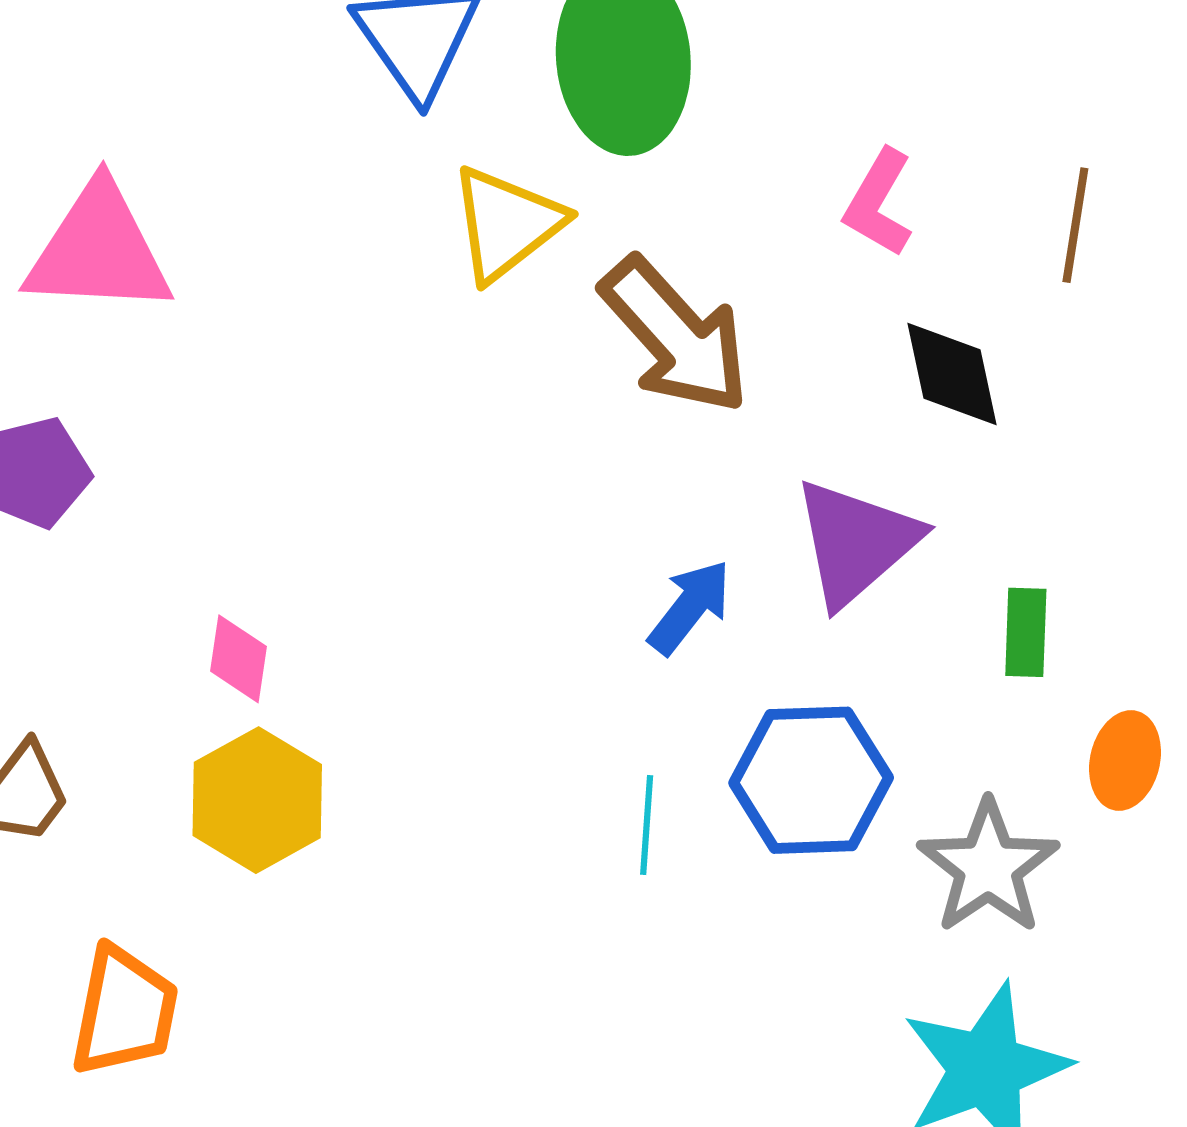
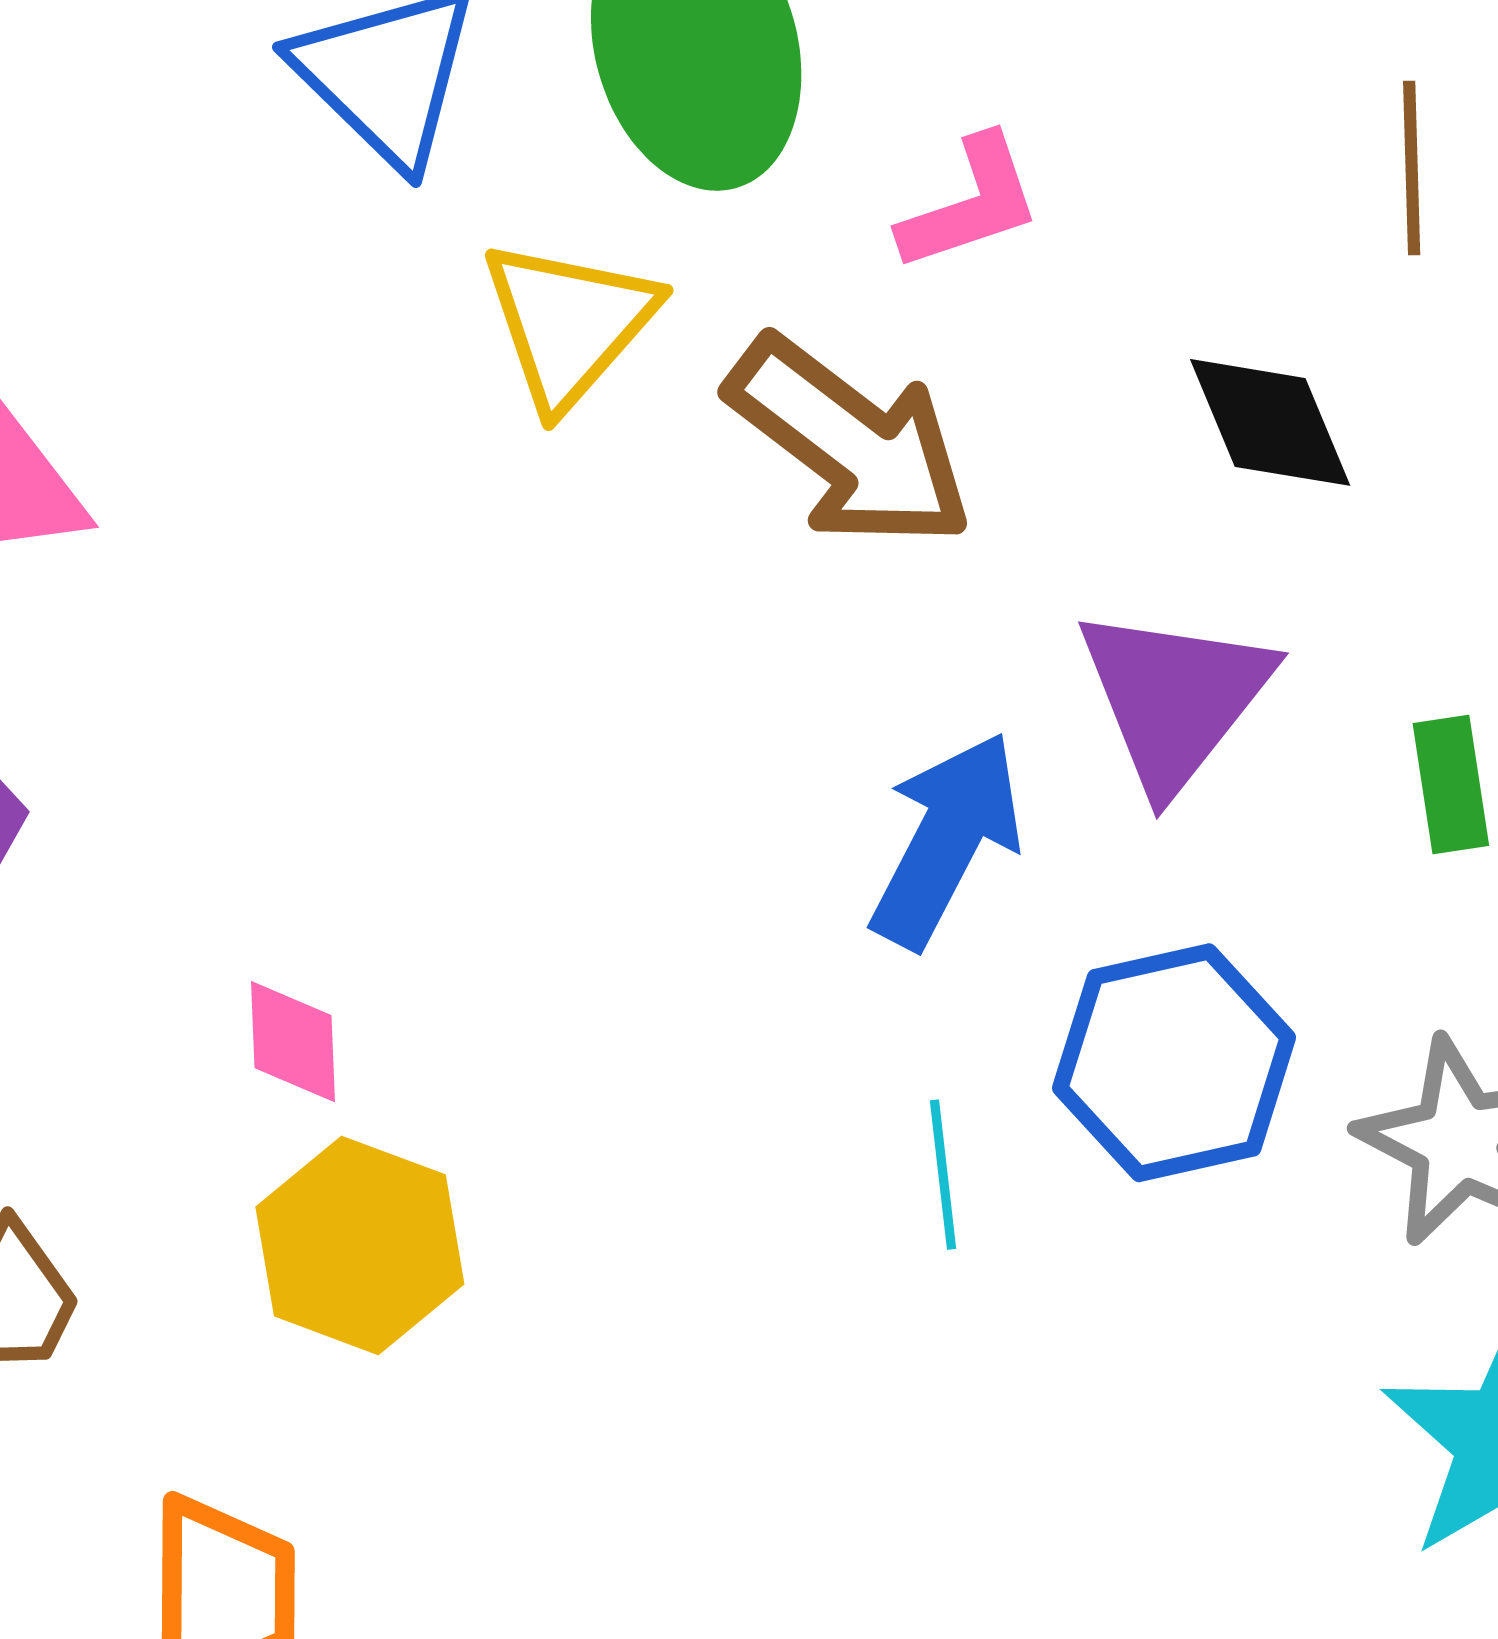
pink L-shape: (879, 203) -> (970, 204), moved, turned -128
blue arrow: (690, 607) -> (946, 840), size x1.4

